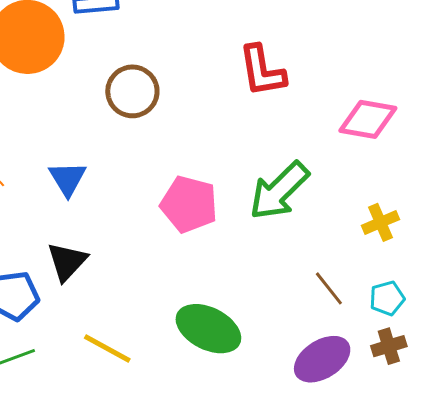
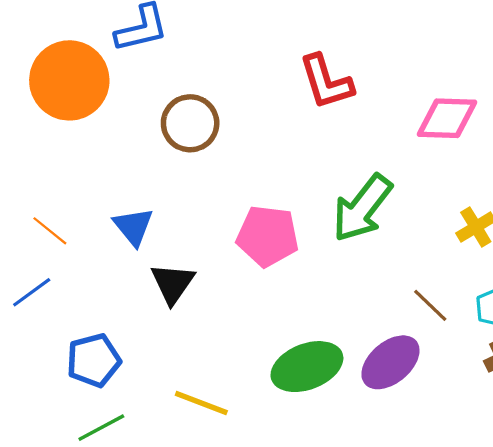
black triangle: (67, 261) -> (173, 283), moved
green ellipse: (208, 329) -> (307, 367), turned -40
purple ellipse: (322, 359) -> (390, 362), moved

